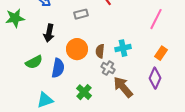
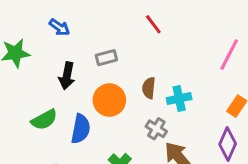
gray rectangle: (81, 14) -> (106, 58), moved
brown semicircle: (100, 51) -> (149, 88), moved

